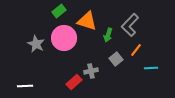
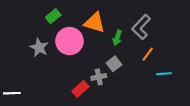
green rectangle: (59, 11) -> (53, 16), moved
gray square: (116, 59) -> (114, 64), moved
white line: (25, 86) -> (12, 93), moved

